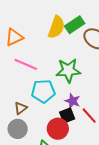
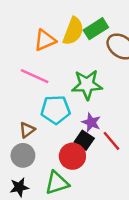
orange triangle: (14, 37) -> (45, 40), moved
black square: (67, 116) -> (84, 140), turned -35

